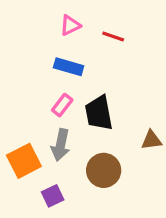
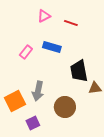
blue rectangle: (69, 67) -> (52, 47), moved
pink rectangle: (62, 105) -> (26, 52), moved
black trapezoid: (99, 113) -> (79, 71), moved

